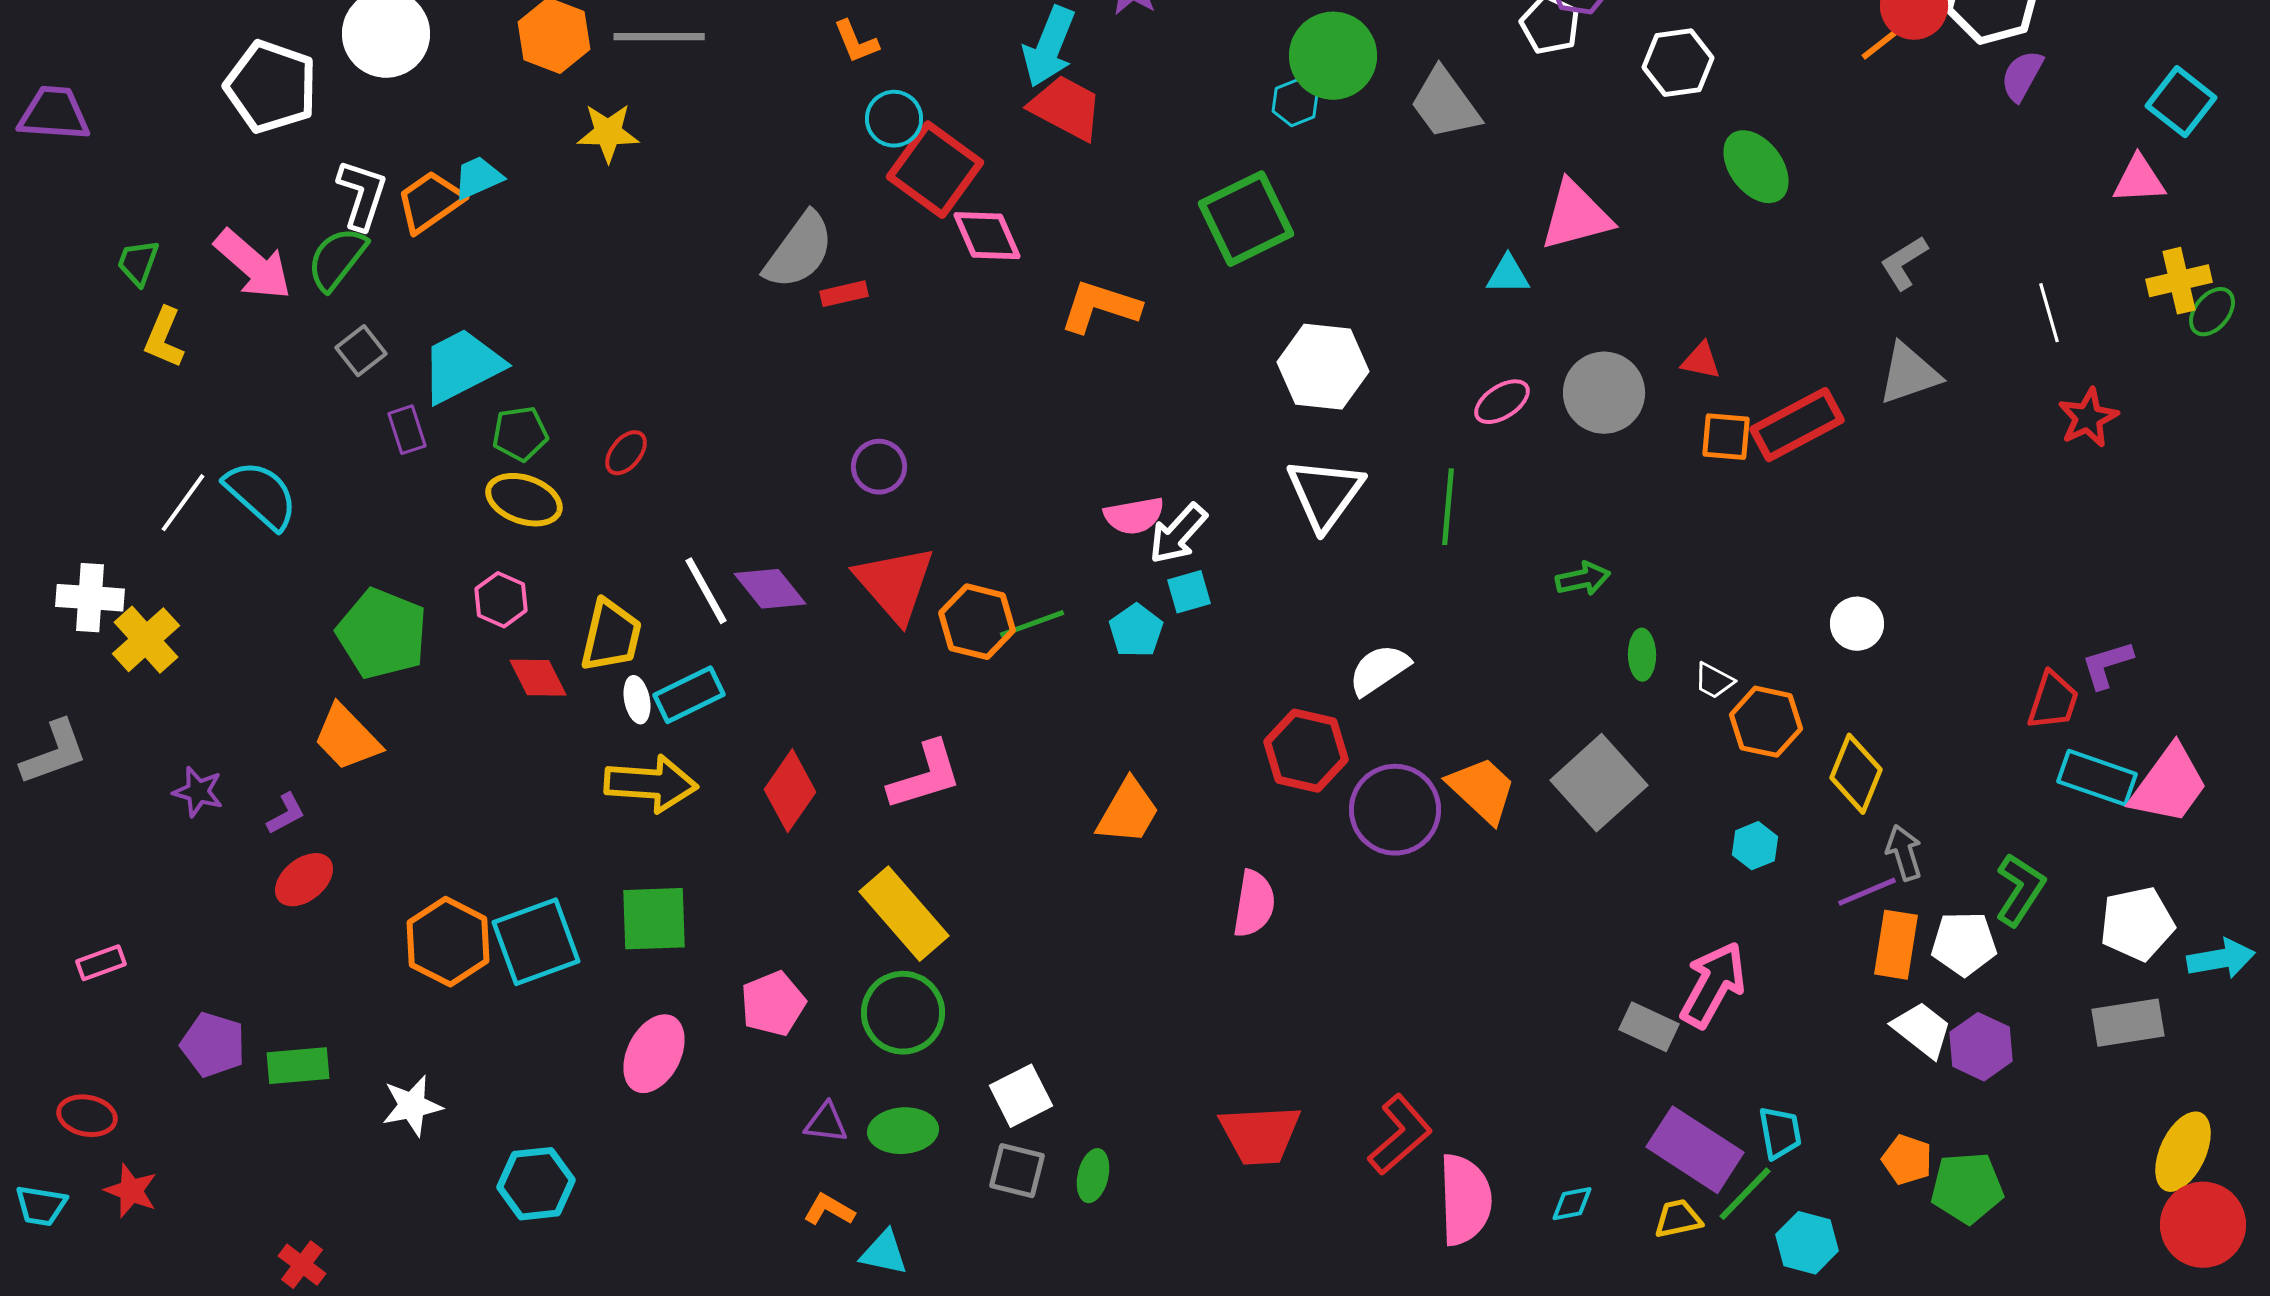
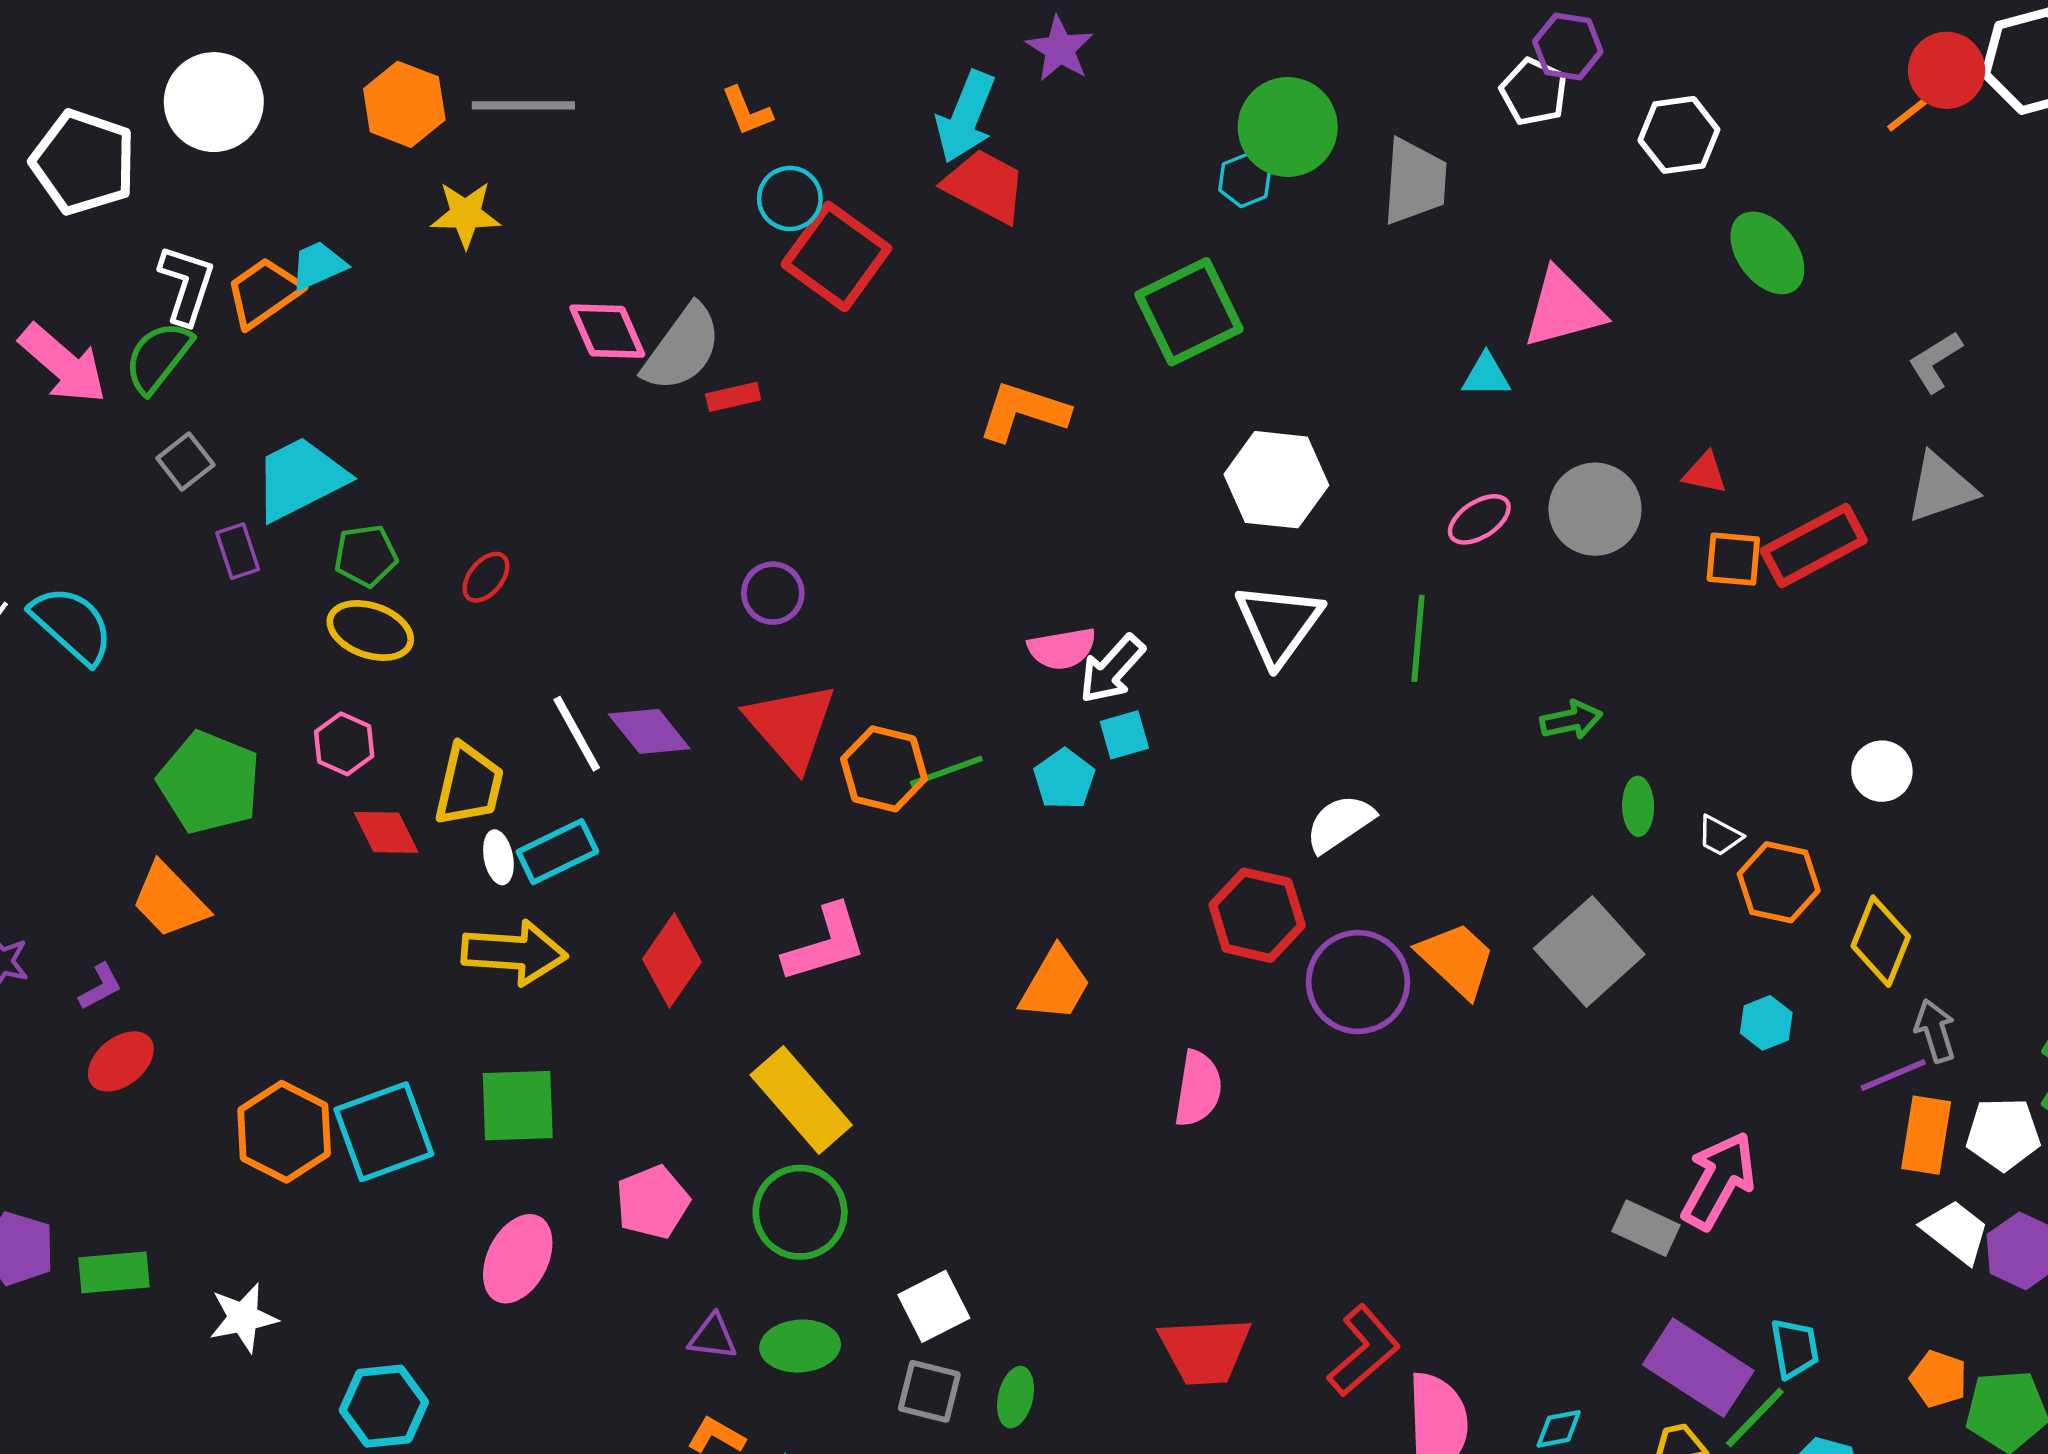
gray trapezoid: (1445, 104) -> (1415, 181), turned -140
pink diamond: (987, 236) -> (607, 331), moved

